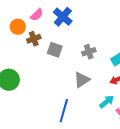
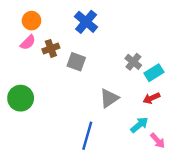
pink semicircle: (37, 15) -> (28, 42), moved
orange circle: (18, 27) -> (32, 21), moved
gray cross: (89, 52) -> (133, 62), moved, turned -32

